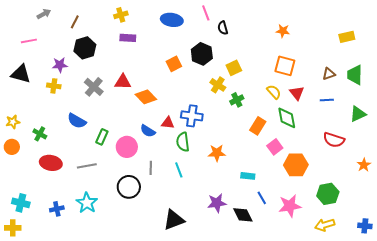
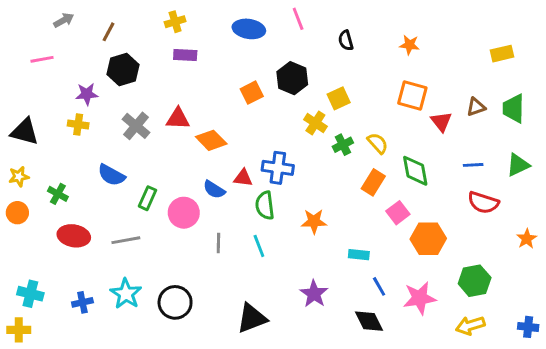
black semicircle: (223, 28) -> (346, 41), moved
black triangle: (21, 74) -> (25, 132), moved
yellow semicircle: (274, 92) -> (378, 143), moved
red triangle: (297, 93) -> (441, 122), moved
blue line: (327, 100) -> (473, 165), moved
black circle: (129, 187) -> (175, 302), moved
purple star: (217, 203) -> (314, 294), turned -30
black diamond: (243, 215) -> (369, 321), moved

